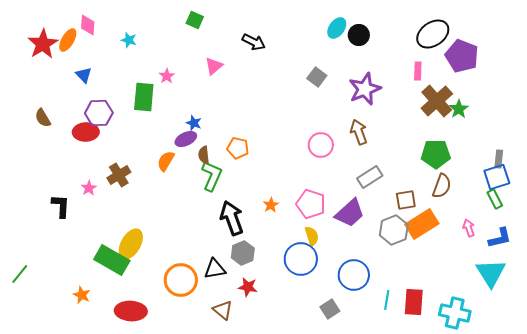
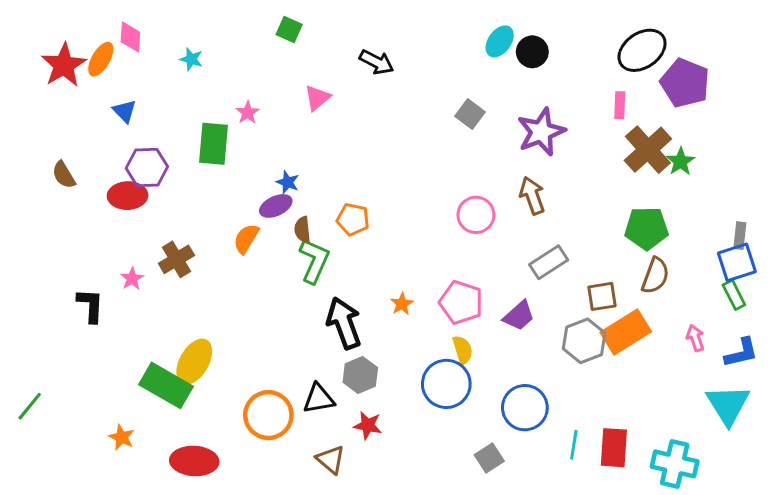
purple trapezoid: (350, 213) -> (519, 316), size x0.7

